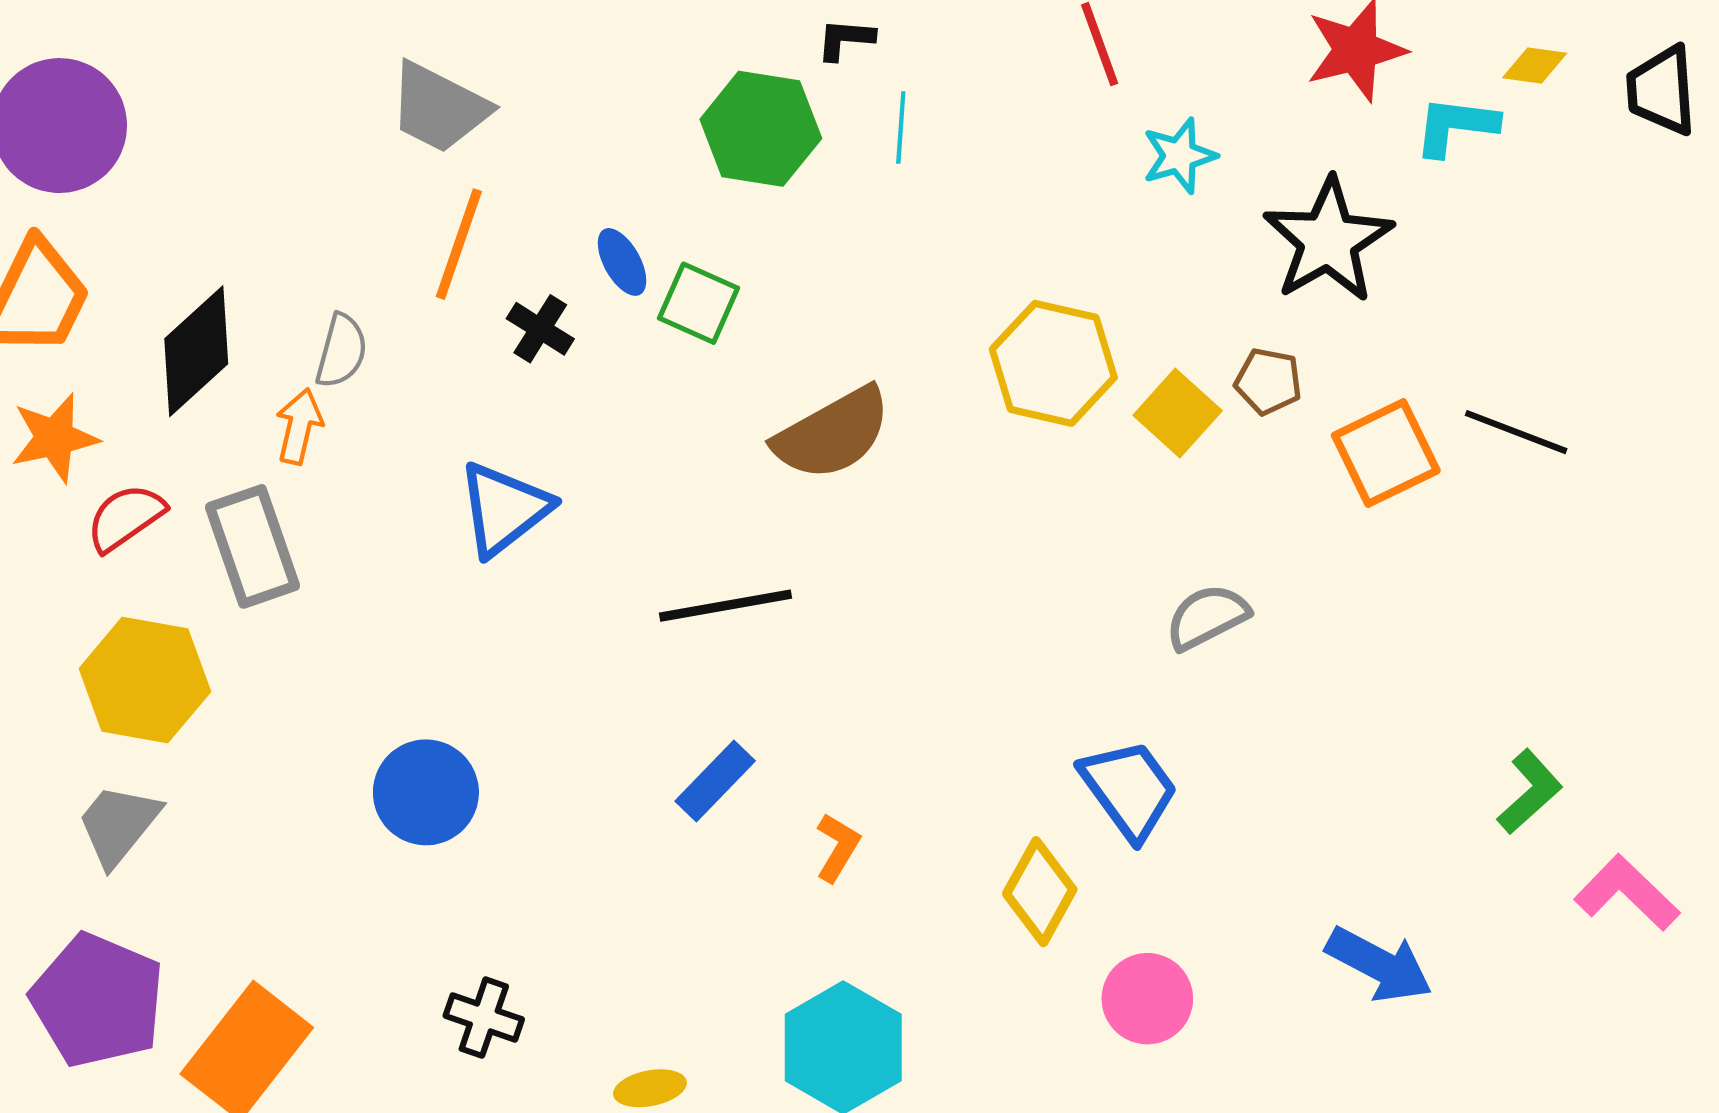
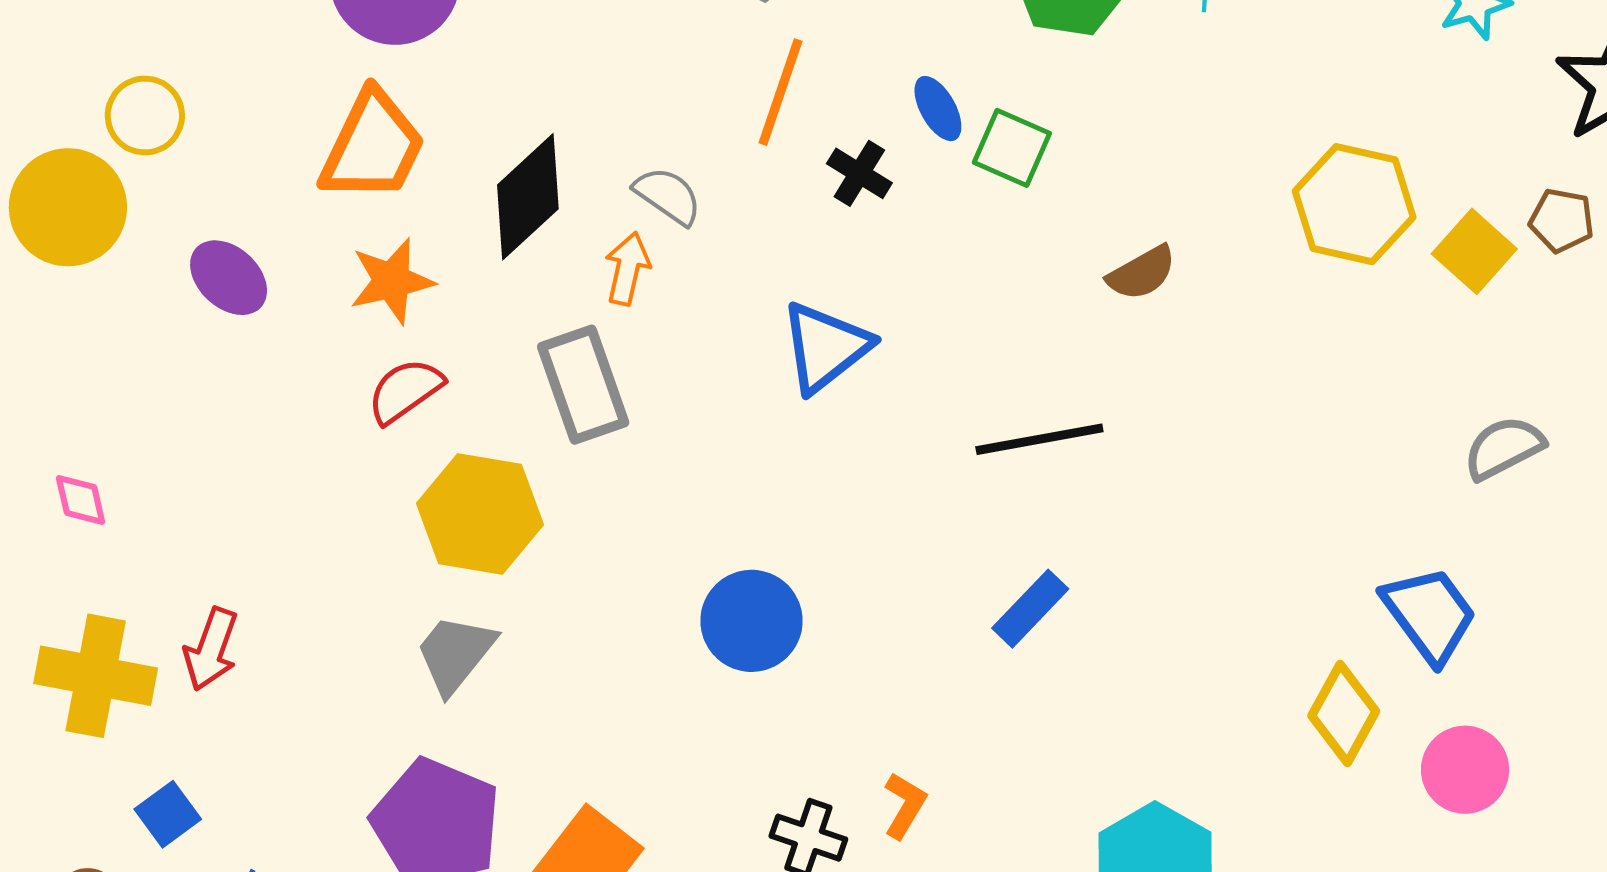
gray semicircle: (341, 351) -> (668, 196), turned -70
brown semicircle: (833, 434) -> (1142, 273), size x0.6
red semicircle: (125, 518) -> (405, 391), moved
orange L-shape: (838, 847) -> (905, 805), moved
pink circle: (1147, 999) -> (1465, 770), moved

